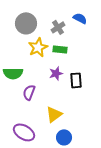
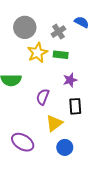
purple star: (56, 73) -> (70, 80), moved
black rectangle: (76, 80) -> (75, 106), moved
purple semicircle: (29, 92) -> (43, 97), moved

